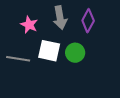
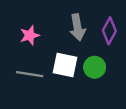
pink star: (29, 25) -> (30, 35), moved, turned 30

